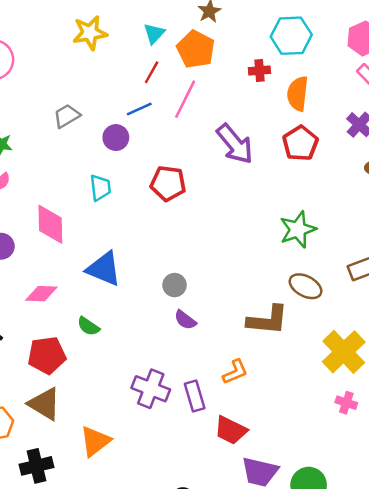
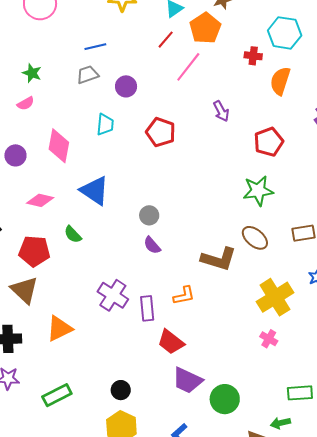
blue line: (139, 109) -> (95, 47), moved
gray trapezoid: (67, 116) -> (87, 75), moved
red pentagon: (300, 143) -> (269, 142), moved
purple arrow: (235, 144) -> (221, 111), size x0.6

